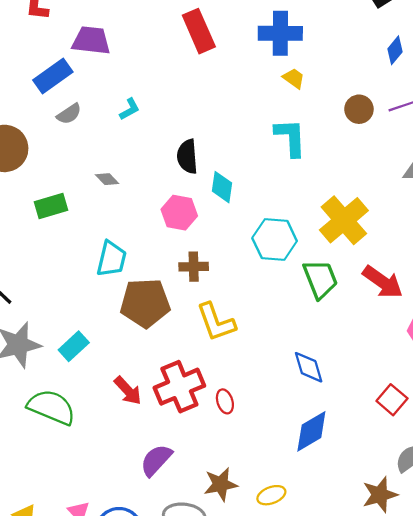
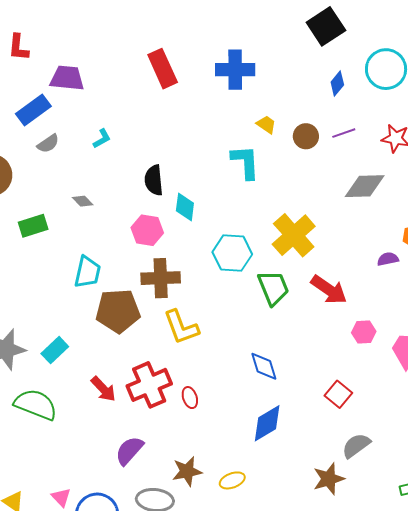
yellow trapezoid: (294, 78) -> (266, 125), moved
brown cross: (194, 267) -> (161, 278), size x1.5

